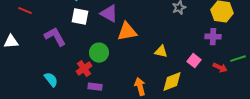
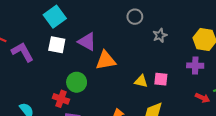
purple L-shape: (55, 37) -> (22, 52), moved
pink square: (194, 61) -> (161, 79), moved, turned -32
red cross: (84, 69) -> (61, 99), turned -35

